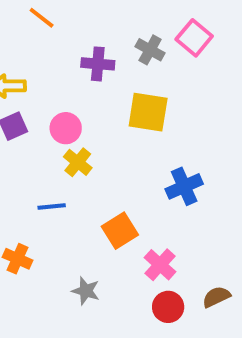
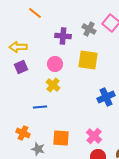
pink circle: (66, 128) -> (55, 64), moved
orange square: (120, 231) -> (61, 138), moved, turned 36
gray star: (86, 291) -> (38, 149), moved

